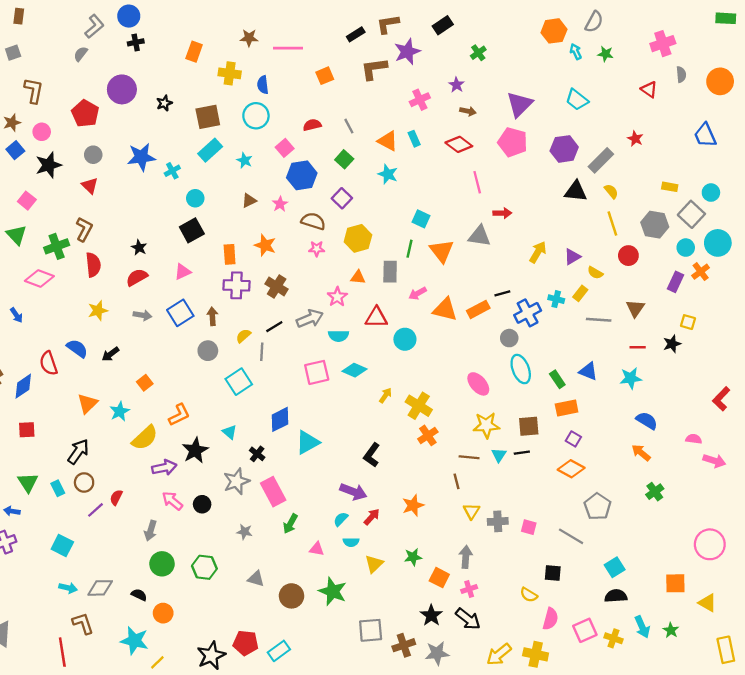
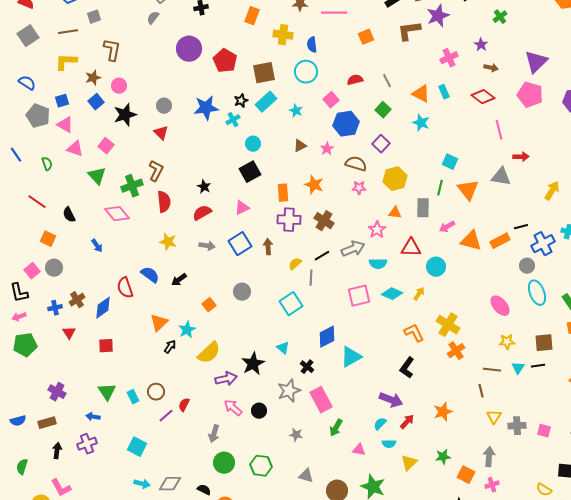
black star: (164, 103) -> (241, 101), moved
red pentagon: (85, 113) -> (225, 61), moved
pink diamond: (39, 278) -> (117, 214), turned 30
yellow star: (98, 311) -> (168, 242), turned 30
gray circle: (208, 351) -> (242, 292), moved
yellow arrow: (385, 395) -> (419, 294), moved
orange L-shape: (179, 415) -> (414, 333), moved, turned -90
yellow star: (486, 425) -> (507, 342), size x0.7
black arrow: (78, 452) -> (170, 347), moved, size x0.6

